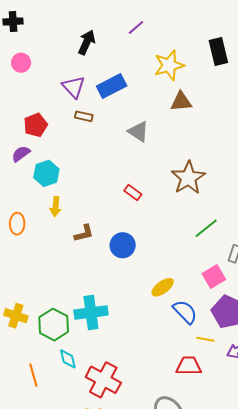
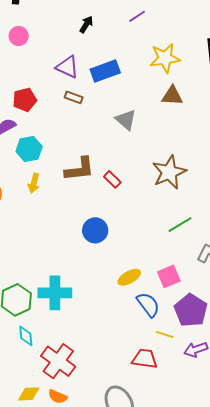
black arrow: (87, 42) -> (86, 24), size x0.7
purple triangle: (73, 87) -> (67, 67), turned -30
brown L-shape: (84, 233) -> (80, 169), moved, size x1.5
pink square: (214, 276) -> (169, 276), moved

